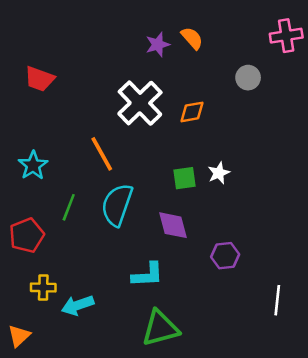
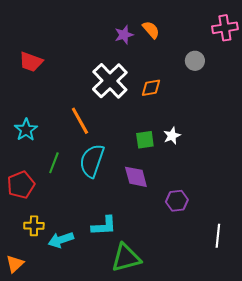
cyan L-shape: (148, 275) -> (104, 226), moved

